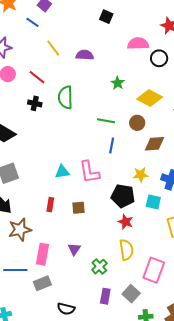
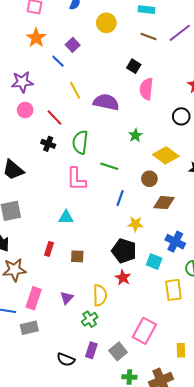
pink semicircle: (138, 44) -> (146, 89), moved, turned -90
purple semicircle: (85, 55) -> (106, 102), size x1.4
green line: (106, 121) -> (109, 166), moved
pink L-shape: (89, 172) -> (76, 179), moved
yellow star: (141, 175) -> (135, 224), moved
yellow semicircle: (126, 250) -> (100, 295), moved
black semicircle: (66, 309) -> (66, 360), moved

